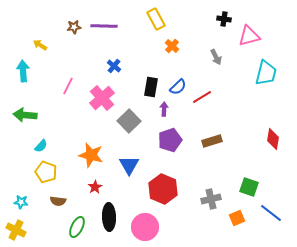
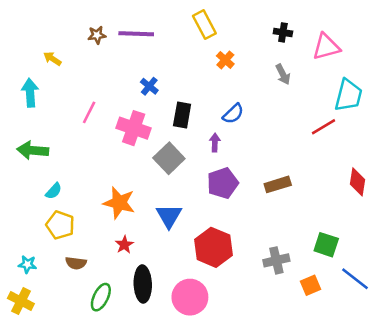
black cross: (224, 19) -> (283, 32), moved
black rectangle: (151, 87) -> (182, 115), moved
red line: (202, 97) -> (324, 127), moved
pink cross: (102, 98) -> (134, 128), turned -30

